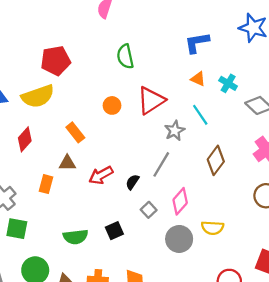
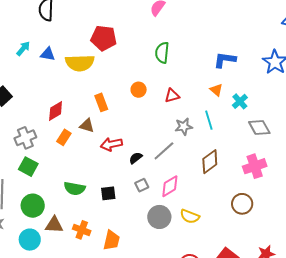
red triangle: (151, 100) -> (172, 96), size x0.6
red diamond: (25, 139) -> (56, 111), moved

